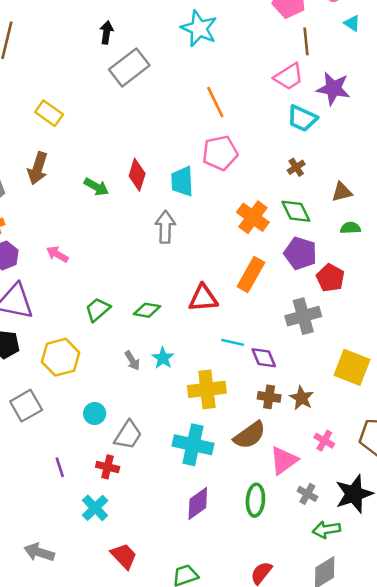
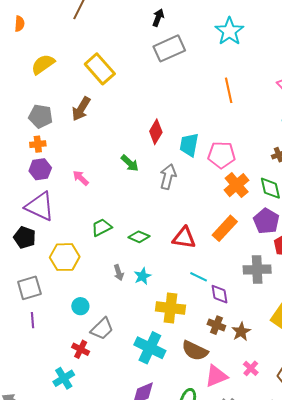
yellow rectangle: (49, 113) -> (100, 69), size x1.4
pink pentagon: (220, 153) -> (221, 155), moved
green arrow: (96, 187) -> (130, 163), moved
brown semicircle: (250, 435) -> (195, 351), turned 48
purple line: (60, 467) -> (32, 320), moved

